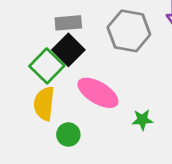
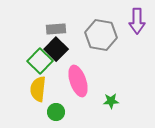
pink ellipse: (98, 93) -> (78, 81), turned 40

